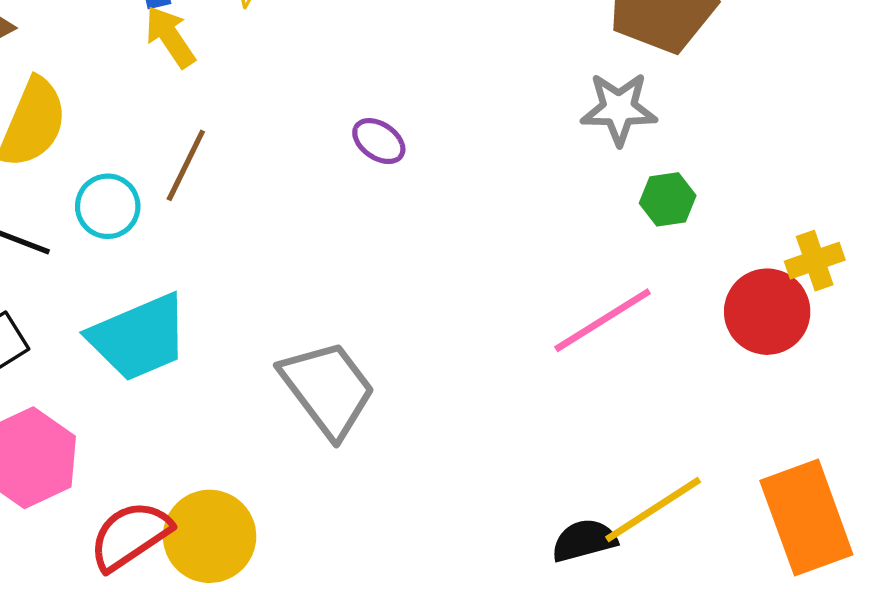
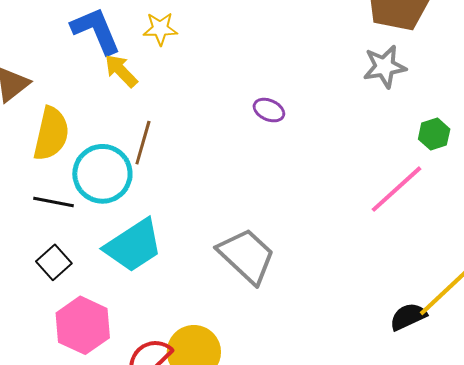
purple ellipse: (379, 141) -> (269, 110), moved
green hexagon: (668, 199) -> (434, 134), moved
cyan circle: (108, 206) -> (102, 174), size x1.6

